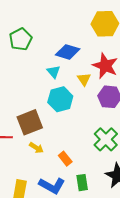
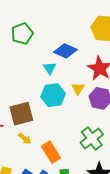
yellow triangle: (84, 79) -> (78, 89), moved
orange rectangle: (65, 159) -> (51, 152), size x1.5

